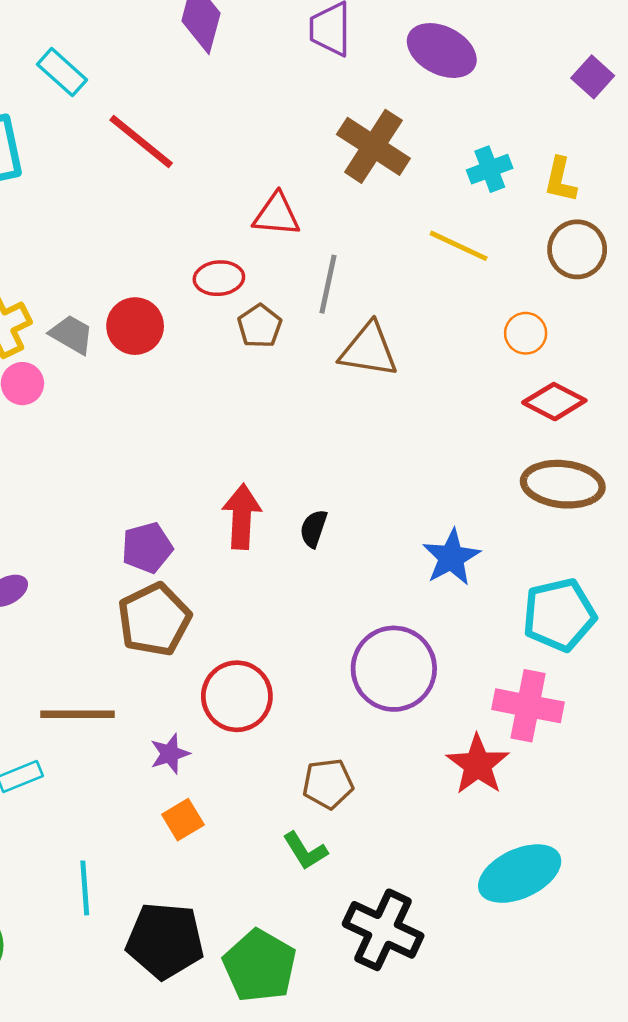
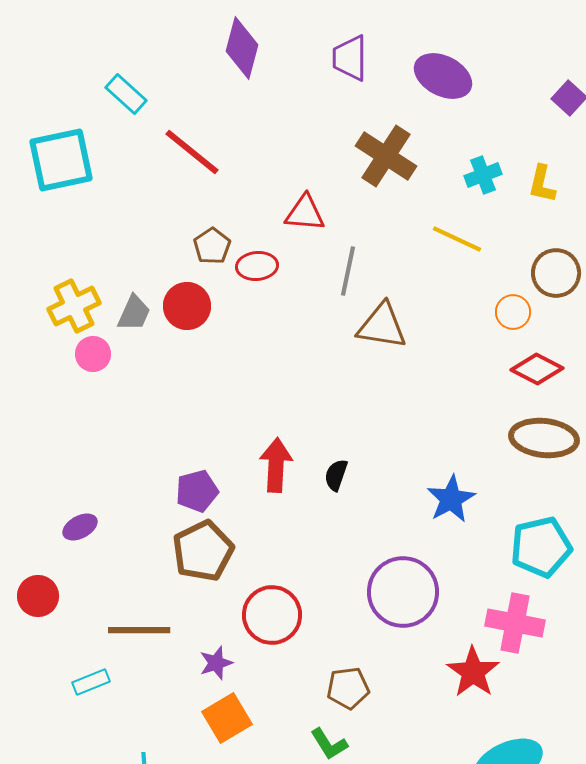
brown circle: (577, 249) -> (556, 273), moved
brown pentagon: (260, 326) -> (212, 246), moved
gray trapezoid: (72, 334) -> (134, 313), turned 84
orange square: (183, 820) -> (227, 718), size x1.4

